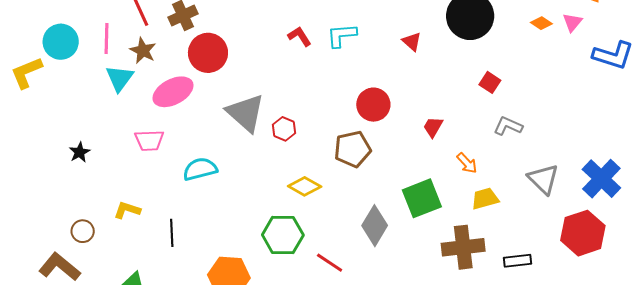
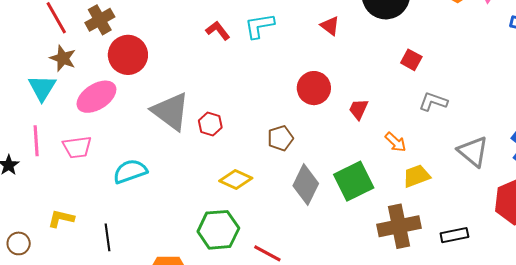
pink line: (107, 38) -> (36, 141), moved
red circle: (373, 105) -> (314, 88), moved
brown pentagon: (353, 149) -> (280, 138), size x0.7
gray diamond: (375, 226) -> (306, 185), moved

